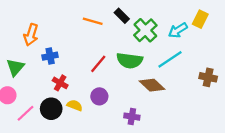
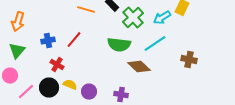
orange arrow: (31, 35) -> (18, 22), moved
red line: (98, 64) -> (74, 40), moved
purple circle: (99, 96) -> (89, 92), moved

